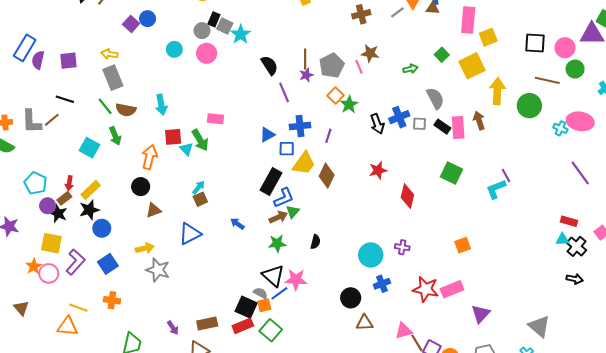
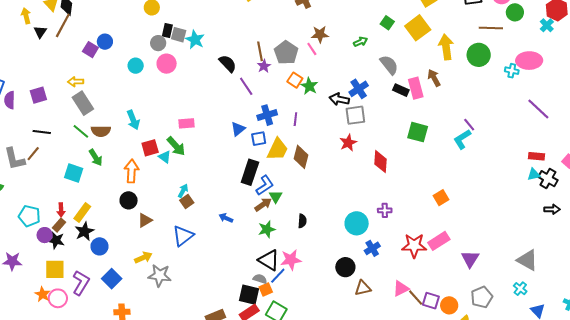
black arrow: (377, 124) -> (339, 99), turned 132
gray square: (420, 124) -> (355, 115), moved, size x1.5

